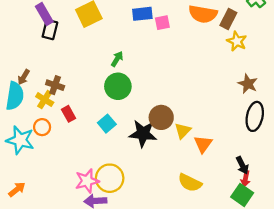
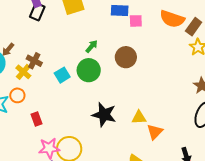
red rectangle: (69, 114) -> (36, 119), moved
brown circle: (161, 117) -> (126, 57), moved
cyan square: (107, 124) -> (62, 75), moved
yellow triangle: (183, 131) -> (139, 117), turned 35

